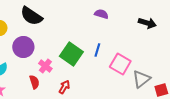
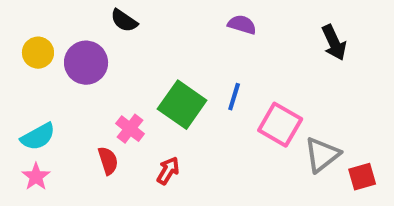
black semicircle: (31, 16) -> (124, 21), moved, size x0.6
black arrow: (147, 23) -> (334, 43), turned 48
purple circle: (23, 47) -> (86, 63), moved

